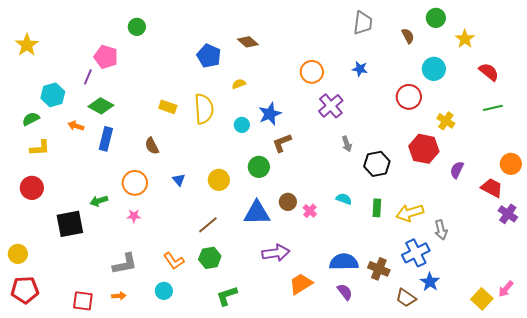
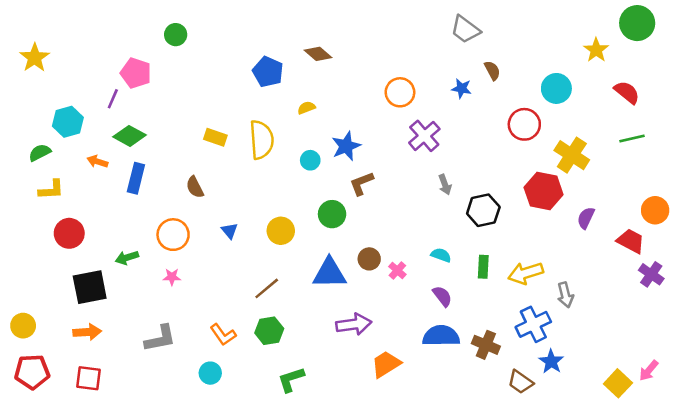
green circle: (436, 18) -> (637, 23), moved, size x1.4
gray trapezoid: (363, 23) -> (465, 29), turned 120
brown semicircle: (408, 36) -> (492, 71), moved
yellow cross: (446, 121) -> (572, 155), size x1.5
red circle: (32, 188) -> (69, 233), moved
purple semicircle: (345, 292) -> (442, 296), moved
orange arrow: (119, 296) -> (87, 332), moved, size x1.5
red square: (83, 301) -> (88, 378), moved

